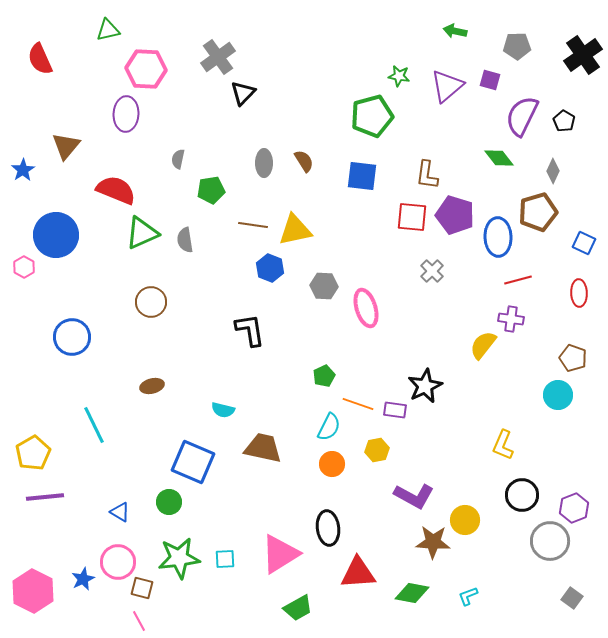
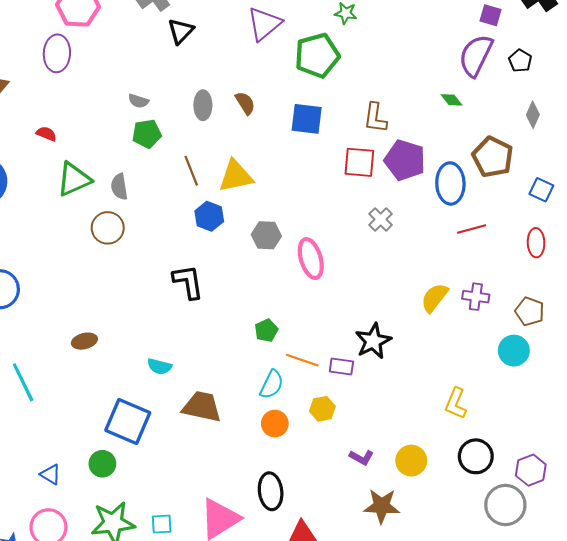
purple square: (490, 80) -> (491, 15), moved
purple triangle: (447, 86) -> (264, 24), moved
green diamond: (499, 158) -> (451, 100), size x0.7
gray semicircle: (178, 159) -> (138, 101), moved, turned -84
gray diamond: (553, 171) -> (533, 115), moved
red semicircle: (116, 190) -> (46, 134), size x0.5
brown pentagon: (538, 212) -> (493, 157), turned -30
brown line: (253, 225) -> (191, 171), turned 60
brown circle: (151, 302) -> (108, 228), moved
purple cross: (511, 319) -> (476, 297), moved
purple L-shape: (414, 496) -> (362, 457), size x0.6
yellow circle: (465, 520) -> (411, 461), moved

